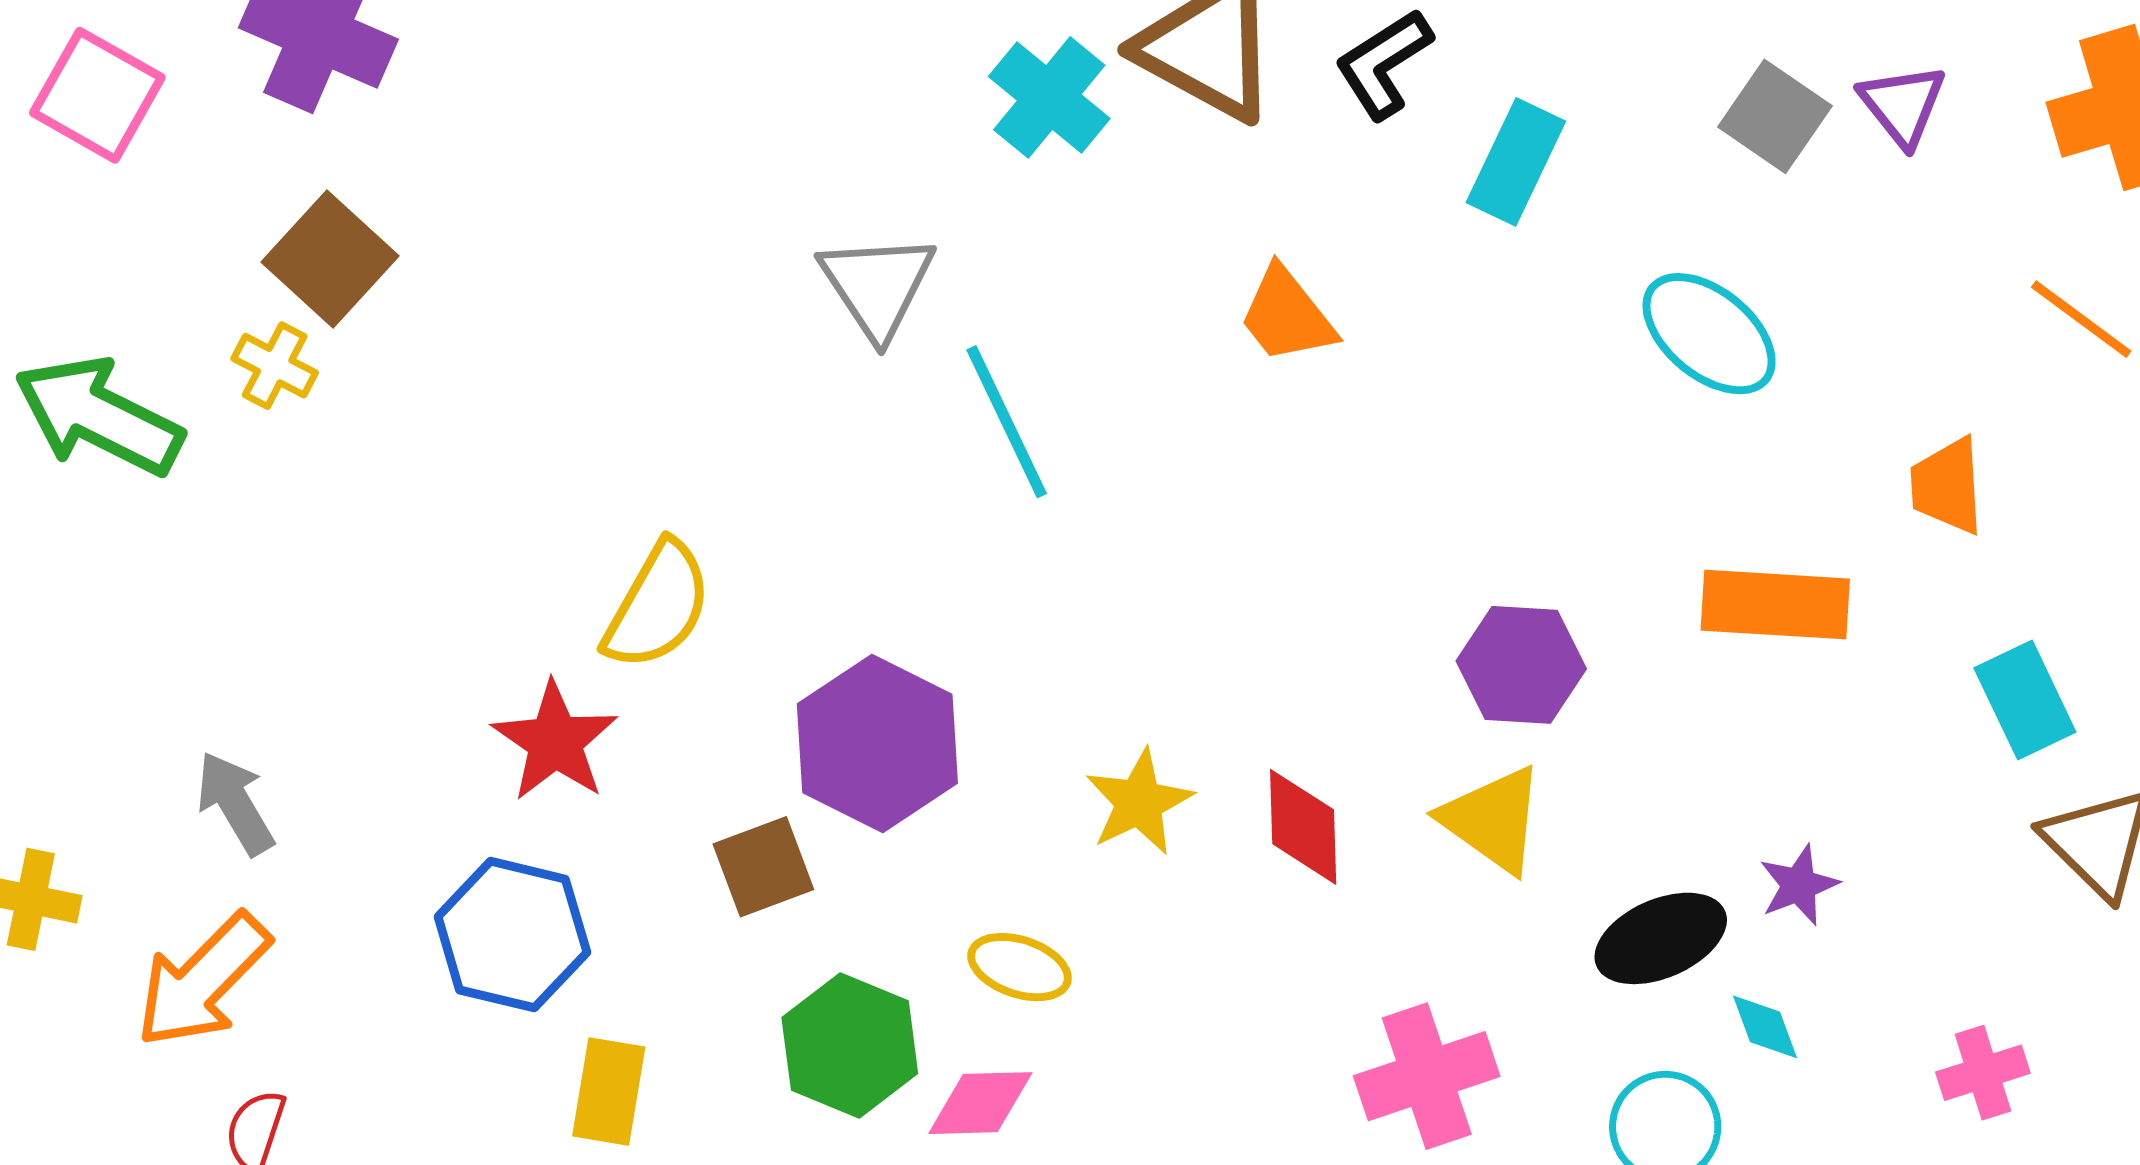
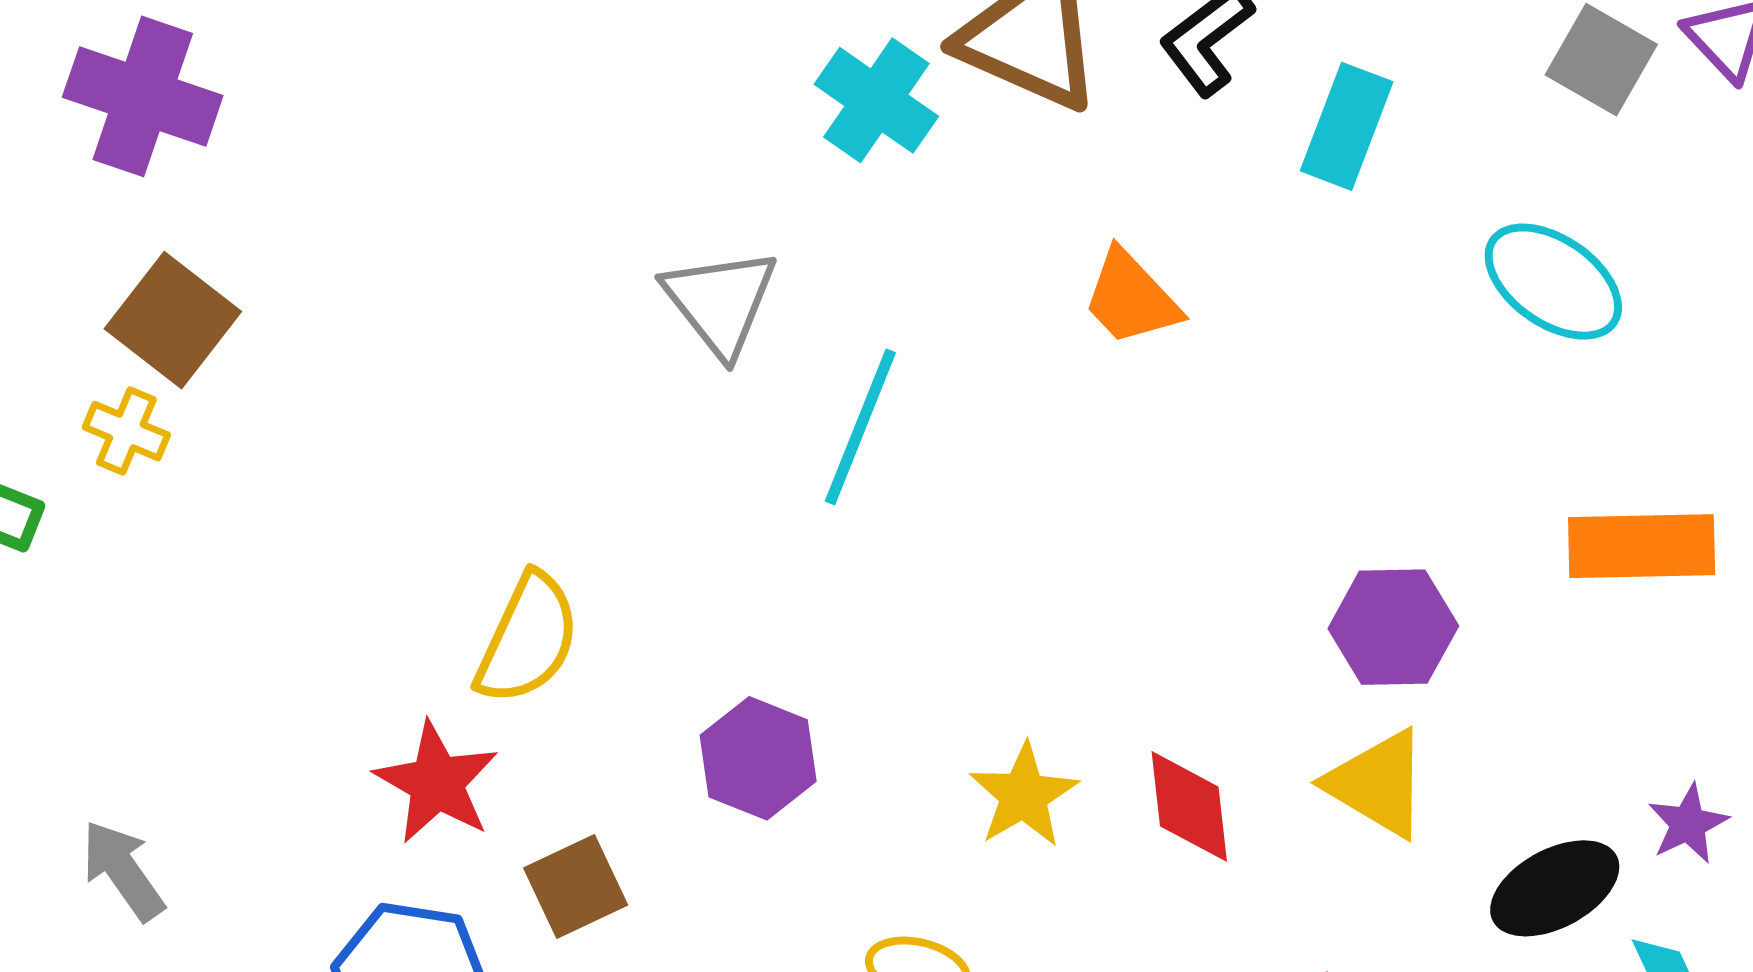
cyan line: (1007, 422) -> (860, 427), turned 52
purple hexagon: (877, 744) -> (758, 758), size x0.7
brown square: (763, 867) -> (576, 887), moved

